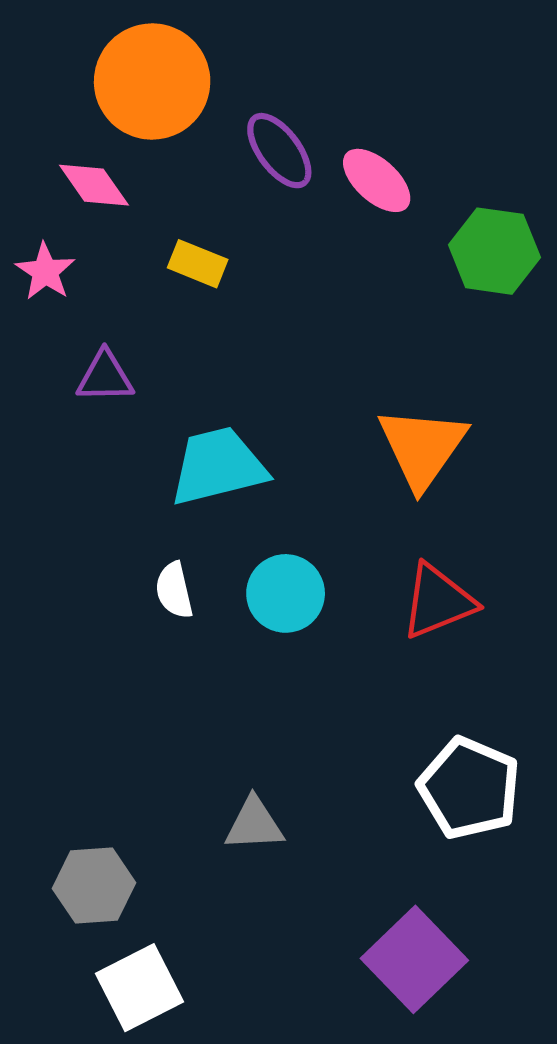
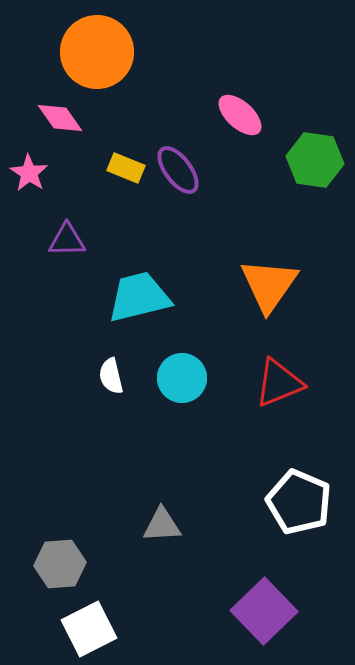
purple ellipse: (279, 151) -> (178, 170), moved

